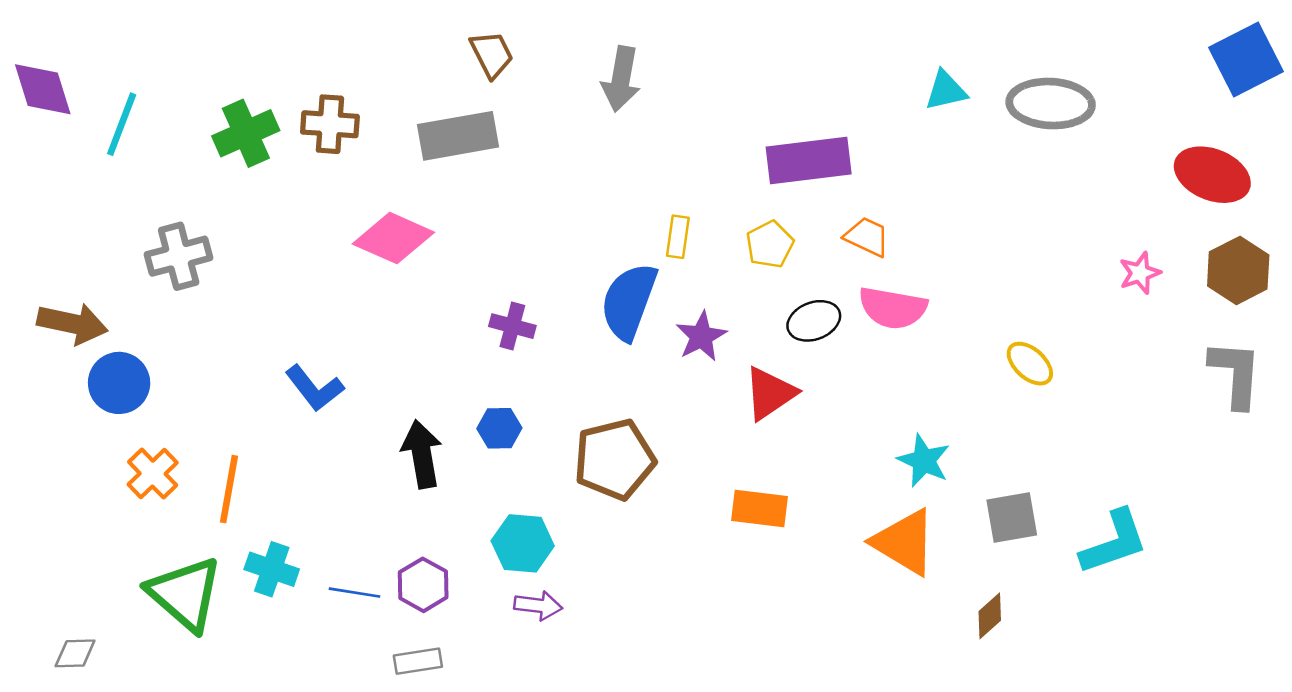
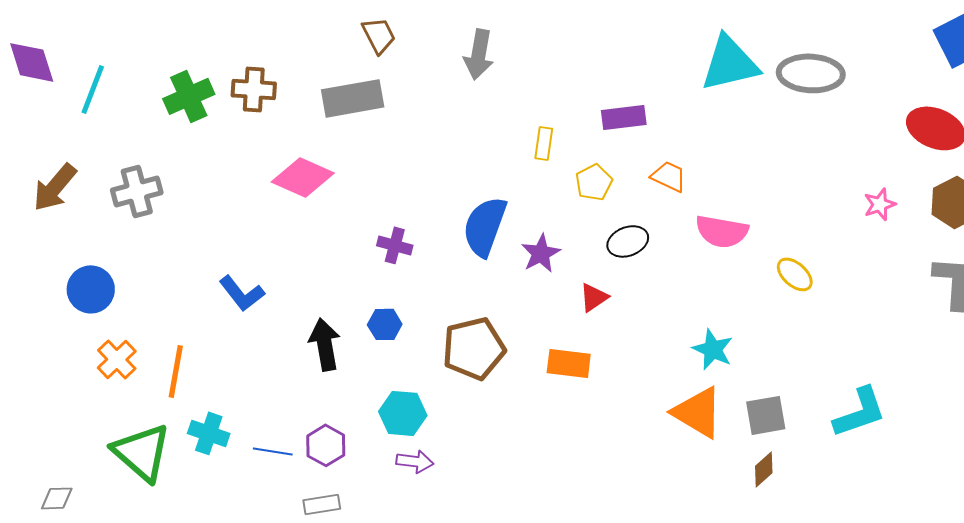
cyan triangle: (946, 91) -> (730, 63), size x1.8
purple rectangle: (809, 160) -> (624, 117), size x0.7
yellow rectangle: (678, 237) -> (544, 143), moved
pink semicircle: (893, 308) -> (722, 231), moved
brown arrow: (72, 323) -> (55, 187), moved, turned 118
red triangle: (770, 393) -> (594, 297), size x0.7
orange rectangle: (759, 508) -> (569, 363), moved
gray square: (1012, 518) -> (766, 415), moved

